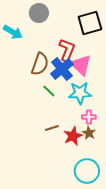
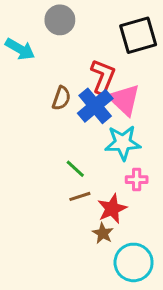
brown semicircle: (40, 64) -> (61, 98), size x0.7
green line: (49, 91) -> (75, 169), moved
brown star: (89, 133) -> (103, 233), moved

